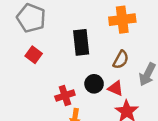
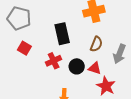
red cross: (65, 96) -> (54, 61), moved

